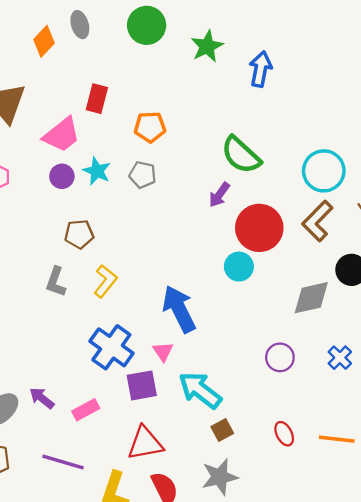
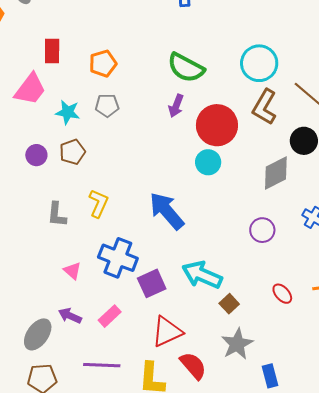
purple circle: (62, 176) -> (36, 155), moved
brown pentagon: (79, 234) -> (72, 152), moved
pink triangle: (163, 351) -> (72, 271), moved

